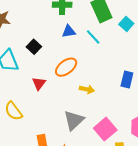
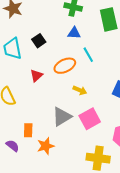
cyan line: (93, 37) -> (88, 55), moved
pink square: (105, 129) -> (90, 119), moved

